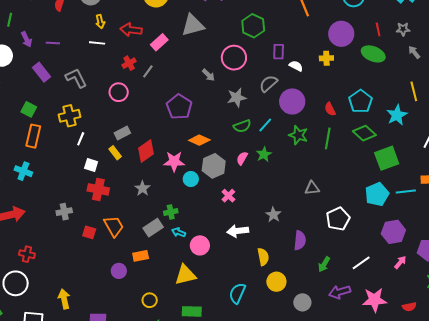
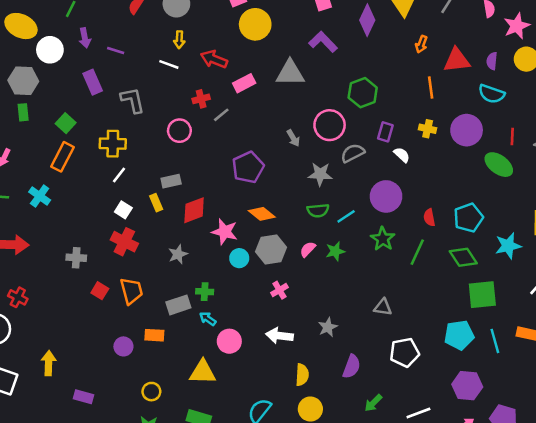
yellow cross: (326, 58) -> (428, 129), moved
gray semicircle: (268, 84) -> (353, 153), moved
cyan line: (406, 192) -> (495, 341), turned 66

